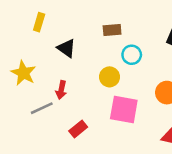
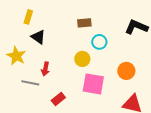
black triangle: (66, 48) -> (38, 37), moved
gray line: (42, 108) -> (30, 83), turned 36

